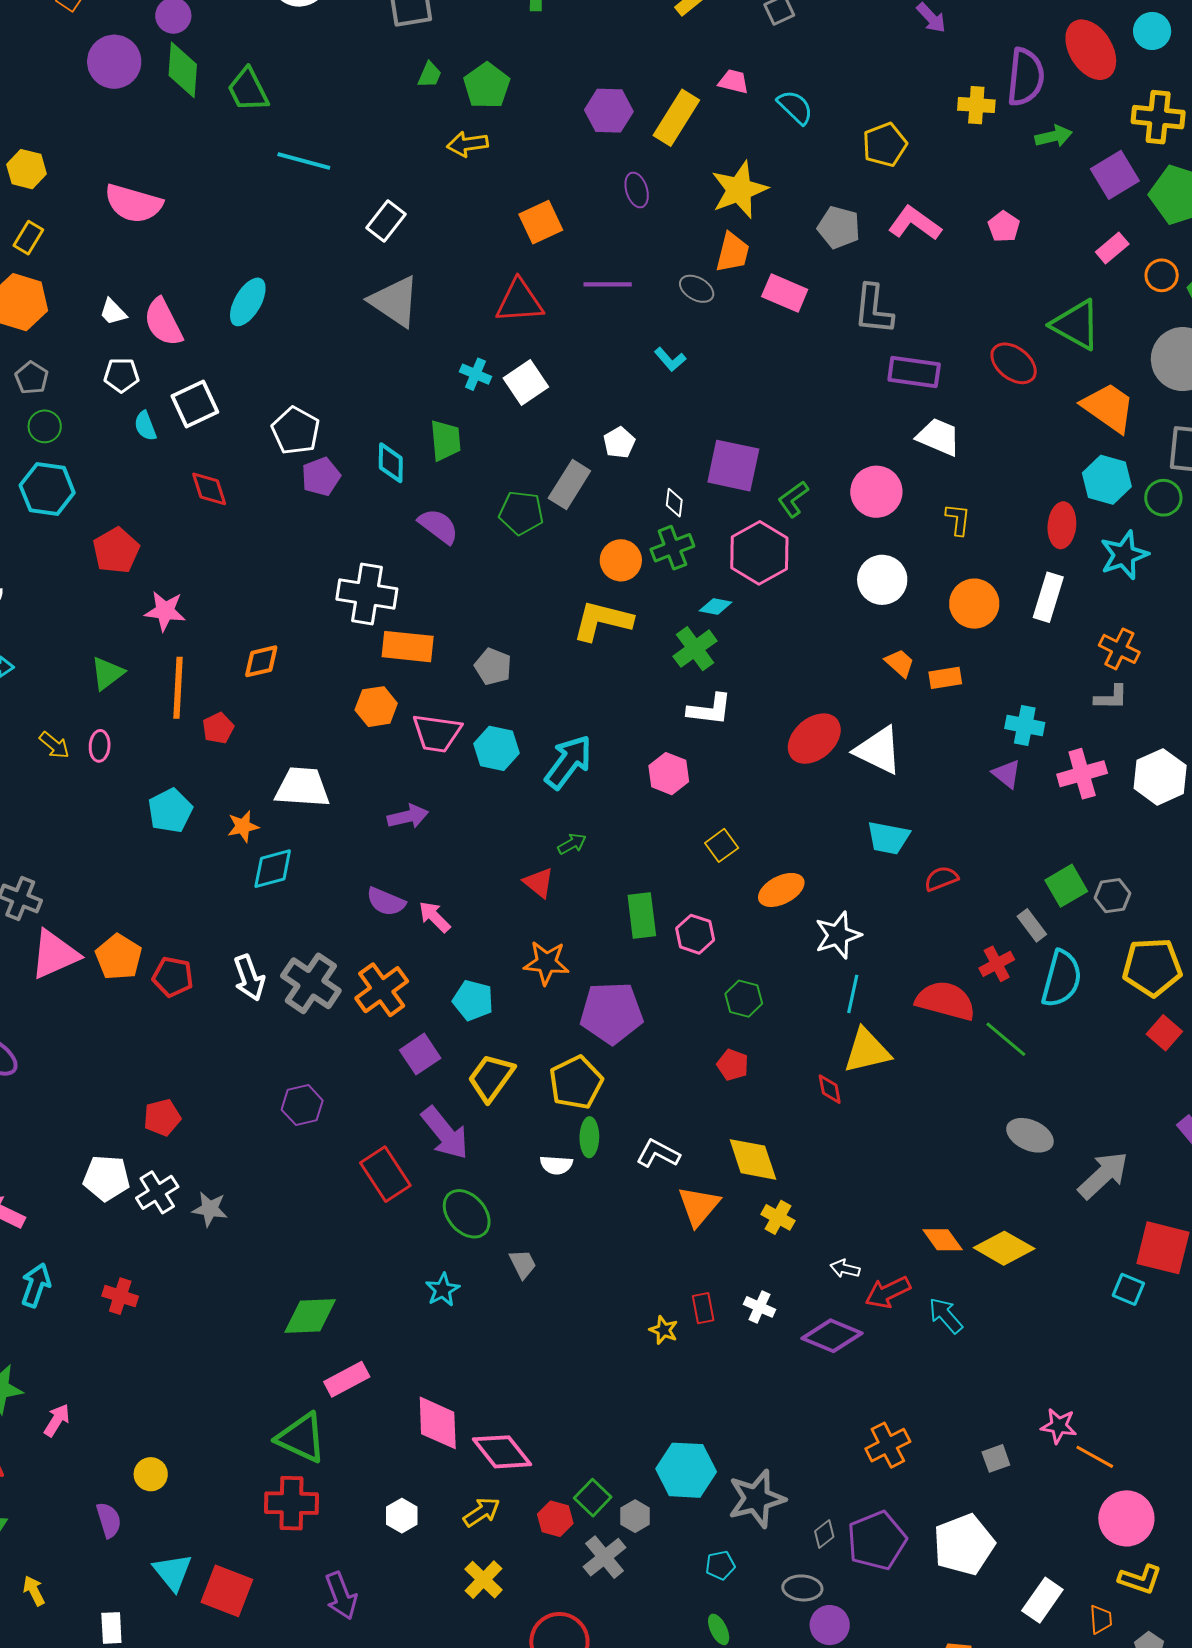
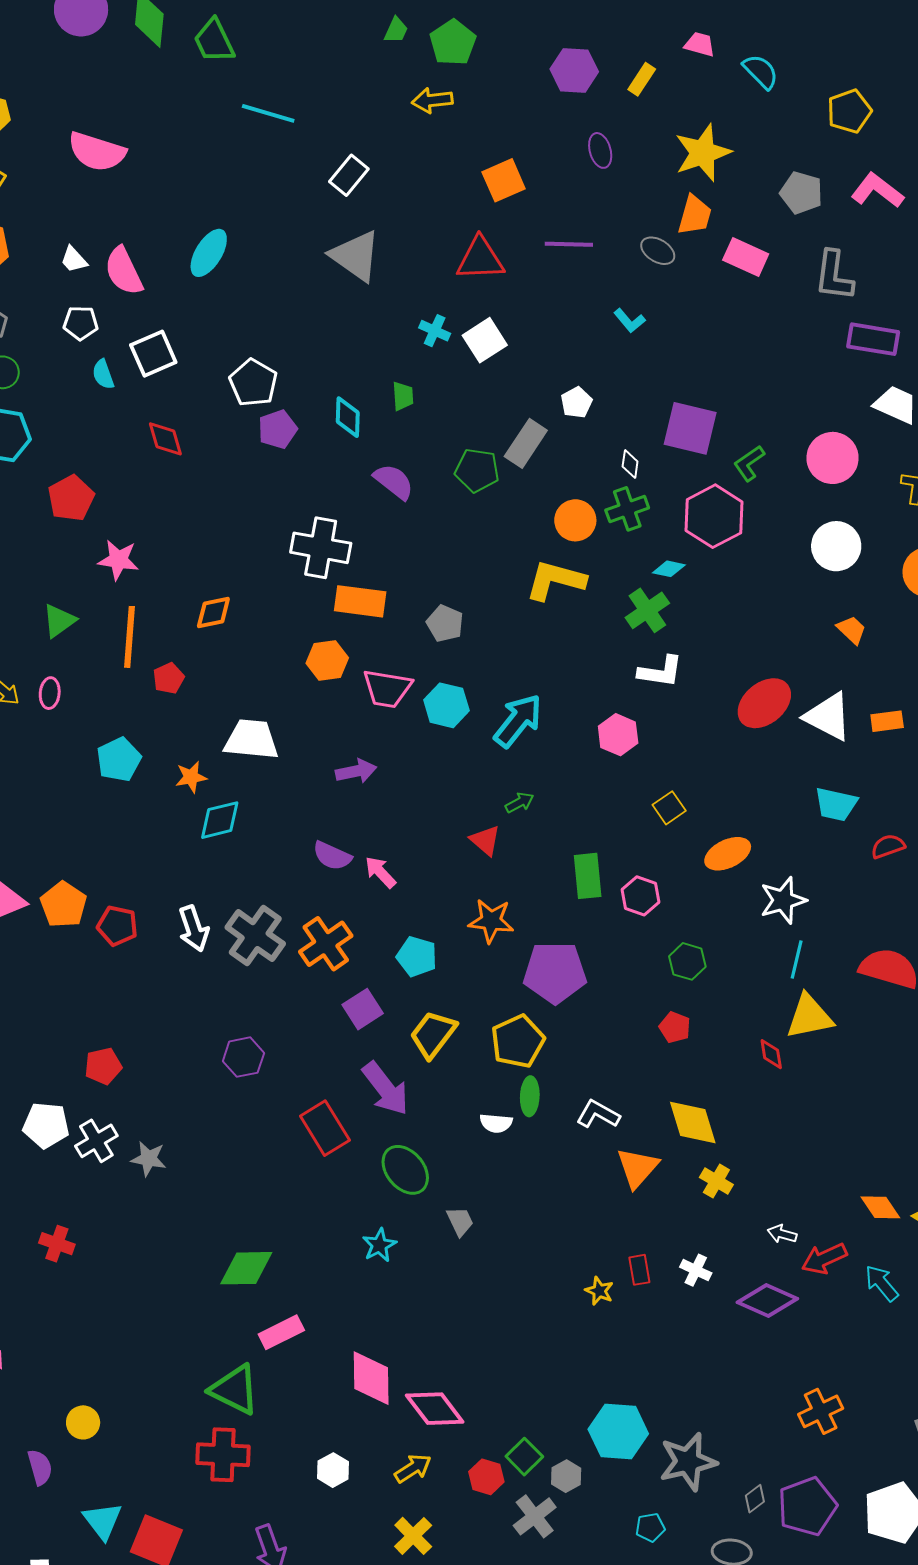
yellow rectangle: (676, 118) -> (642, 79), size x0.6
green trapezoid: (445, 440) -> (403, 396), size x0.7
orange rectangle: (945, 678) -> (887, 721), moved

